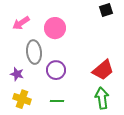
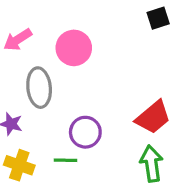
purple circle: (56, 70) -> (85, 132), moved
green line: (57, 101) -> (66, 160), moved

